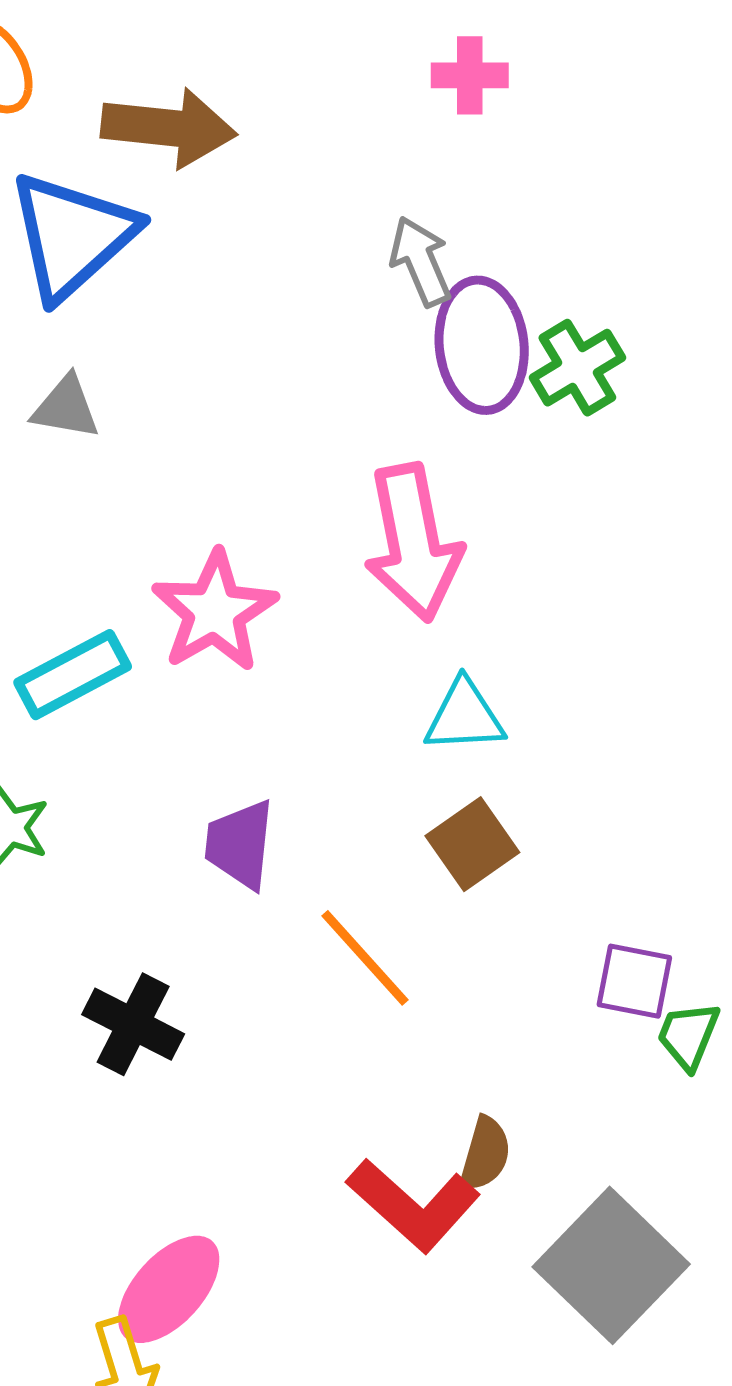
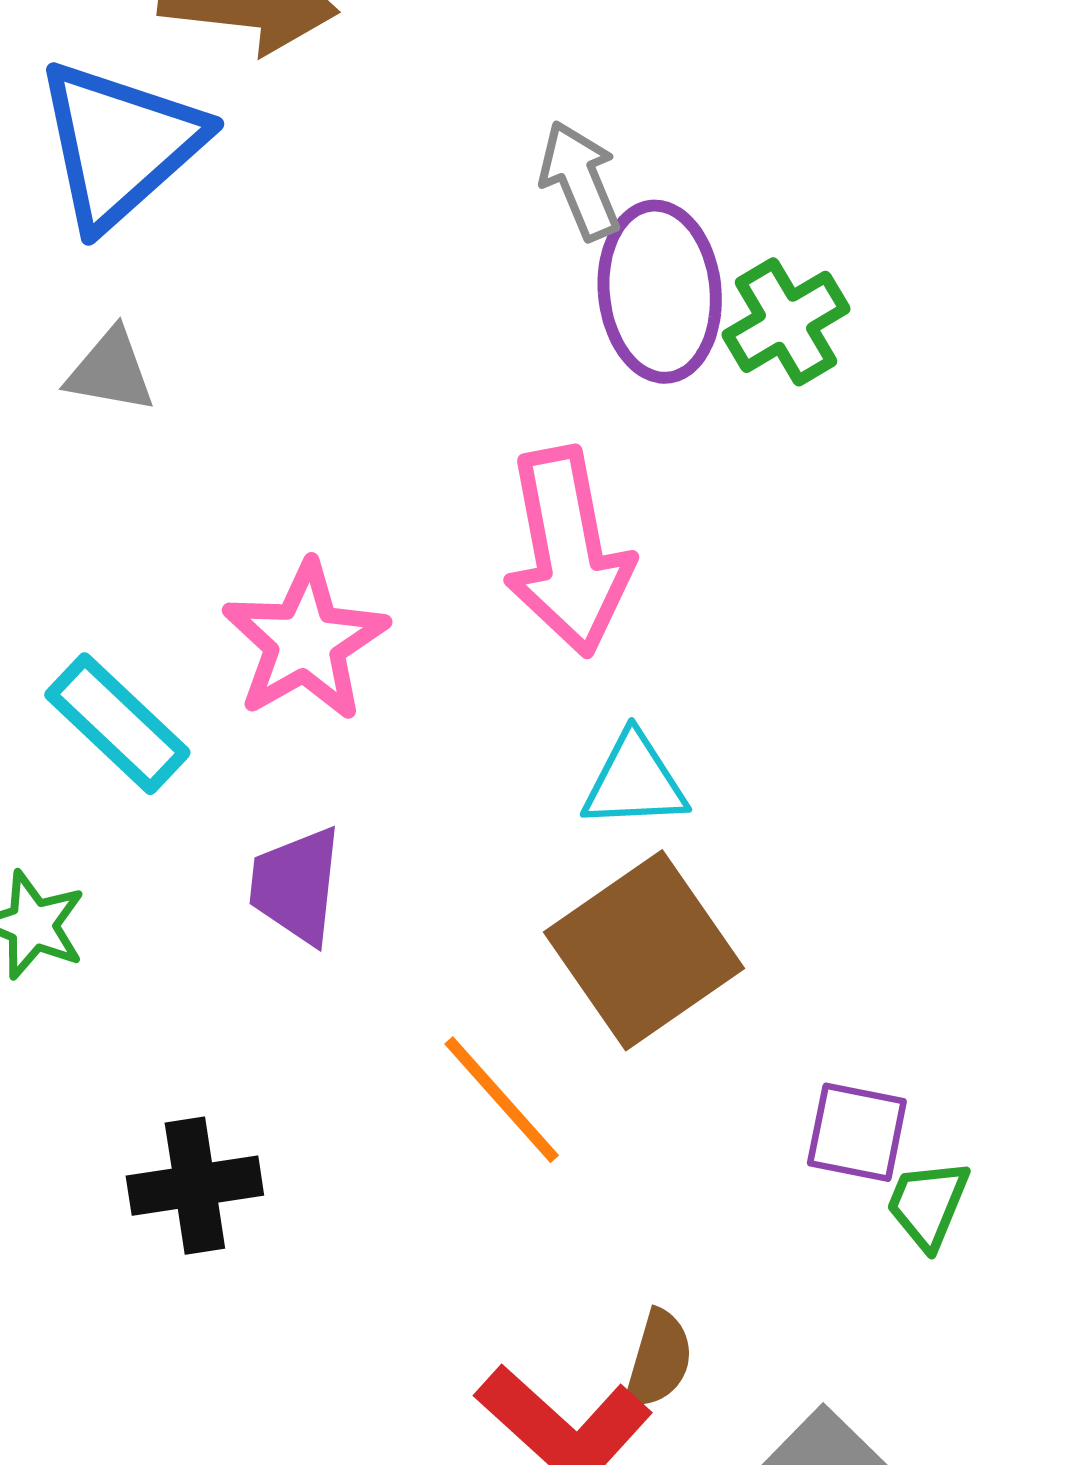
cyan rectangle: (73, 675) -> (117, 724), turned 71
purple trapezoid: (240, 844) -> (296, 885), moved
brown square: (472, 844) -> (644, 950), size x1.6
black cross: (133, 1024) -> (195, 1186), turned -36

